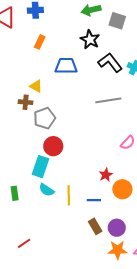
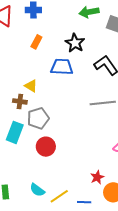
black star: (90, 40) -> (75, 43), moved
cyan rectangle: (40, 167) -> (15, 132), moved
yellow line: (69, 195) -> (59, 196), turned 54

